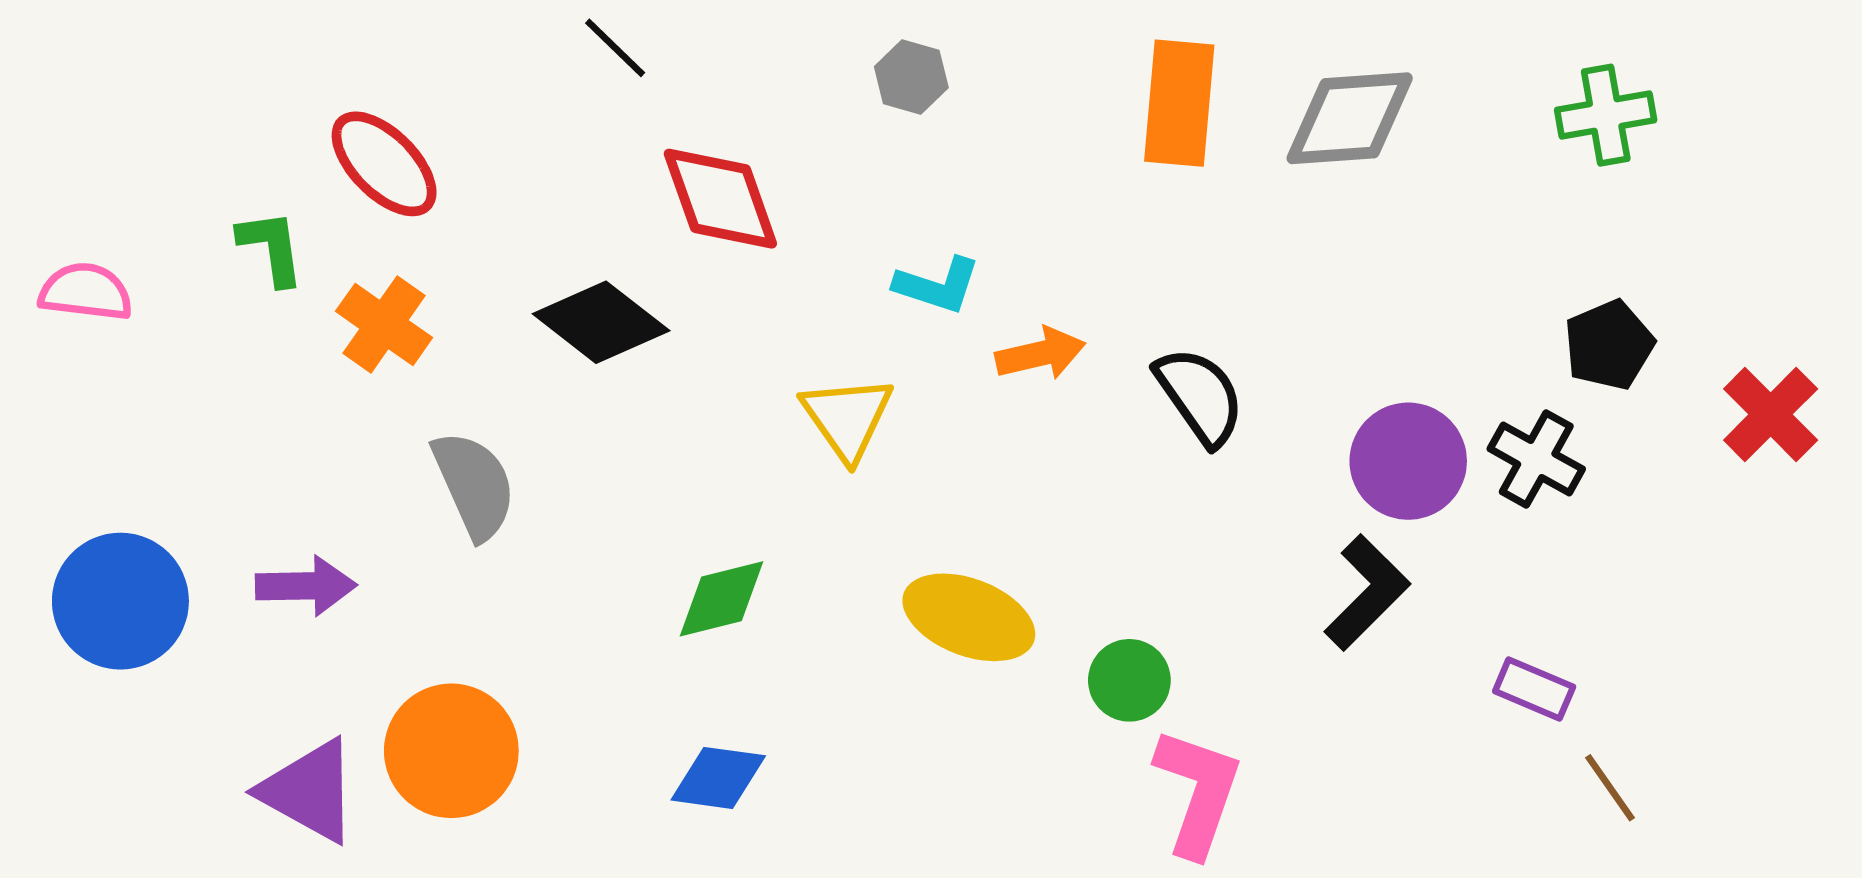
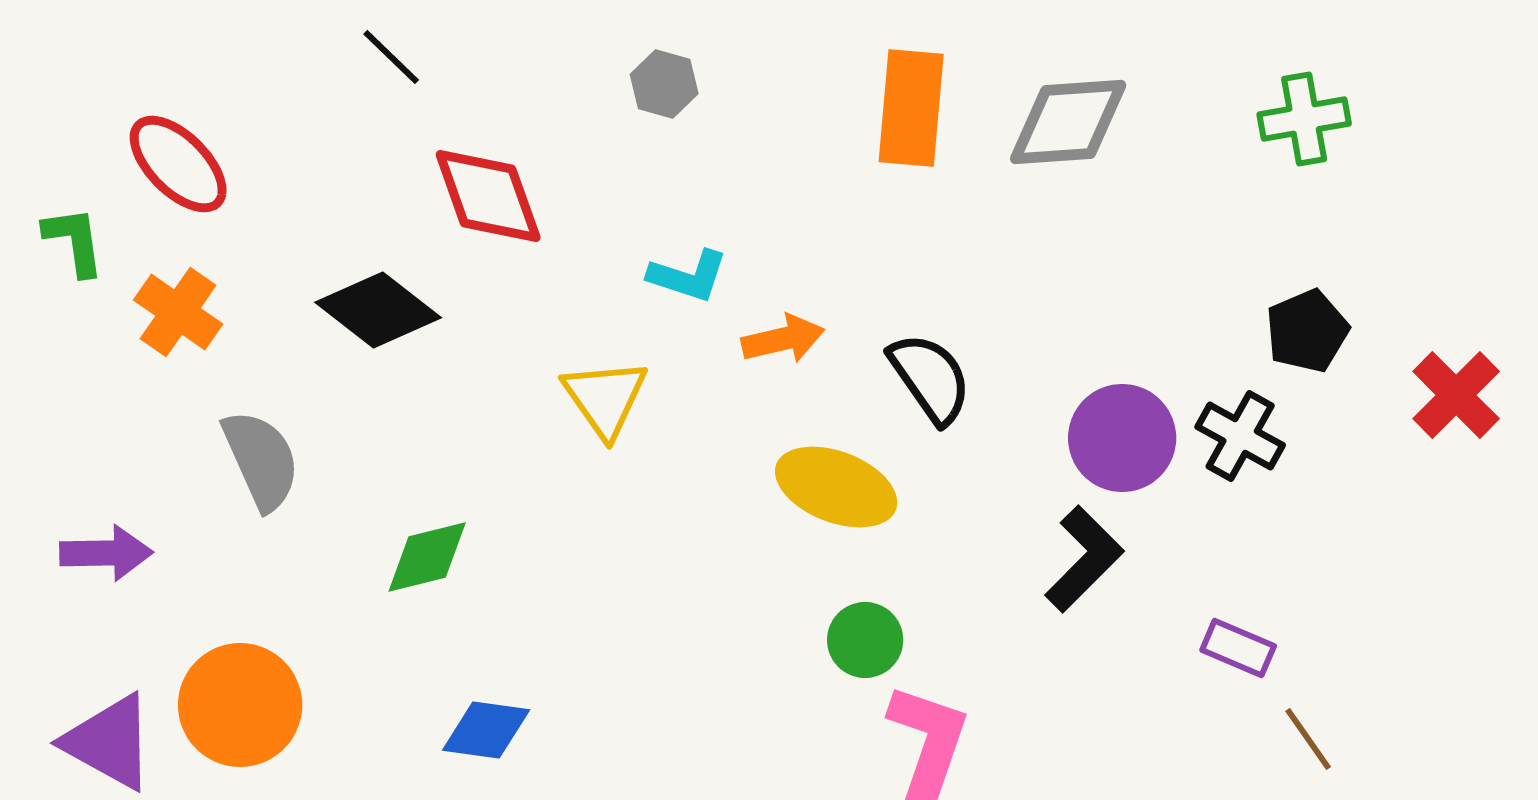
green diamond: (721, 599) -> (427, 557), moved
yellow ellipse: (969, 617) -> (836, 487), moved

